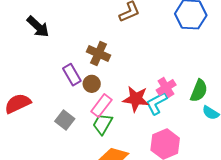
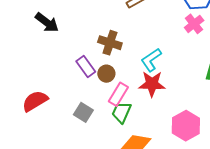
pink cross: (166, 87) -> (194, 24), moved
cyan L-shape: (156, 103) -> (151, 60), moved

